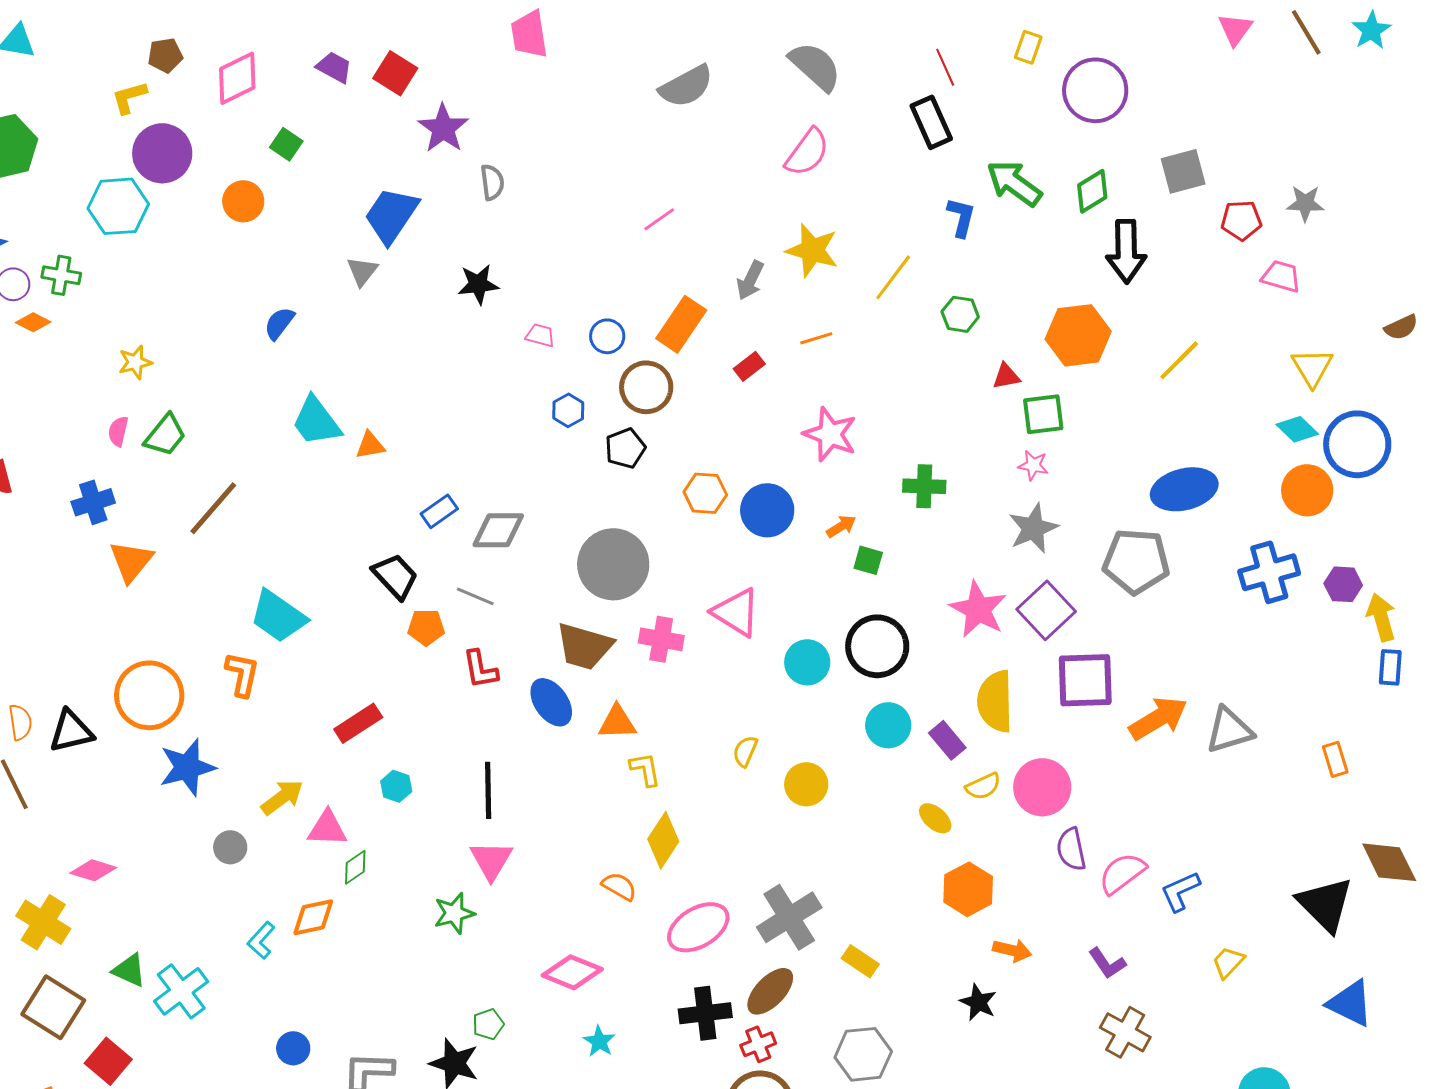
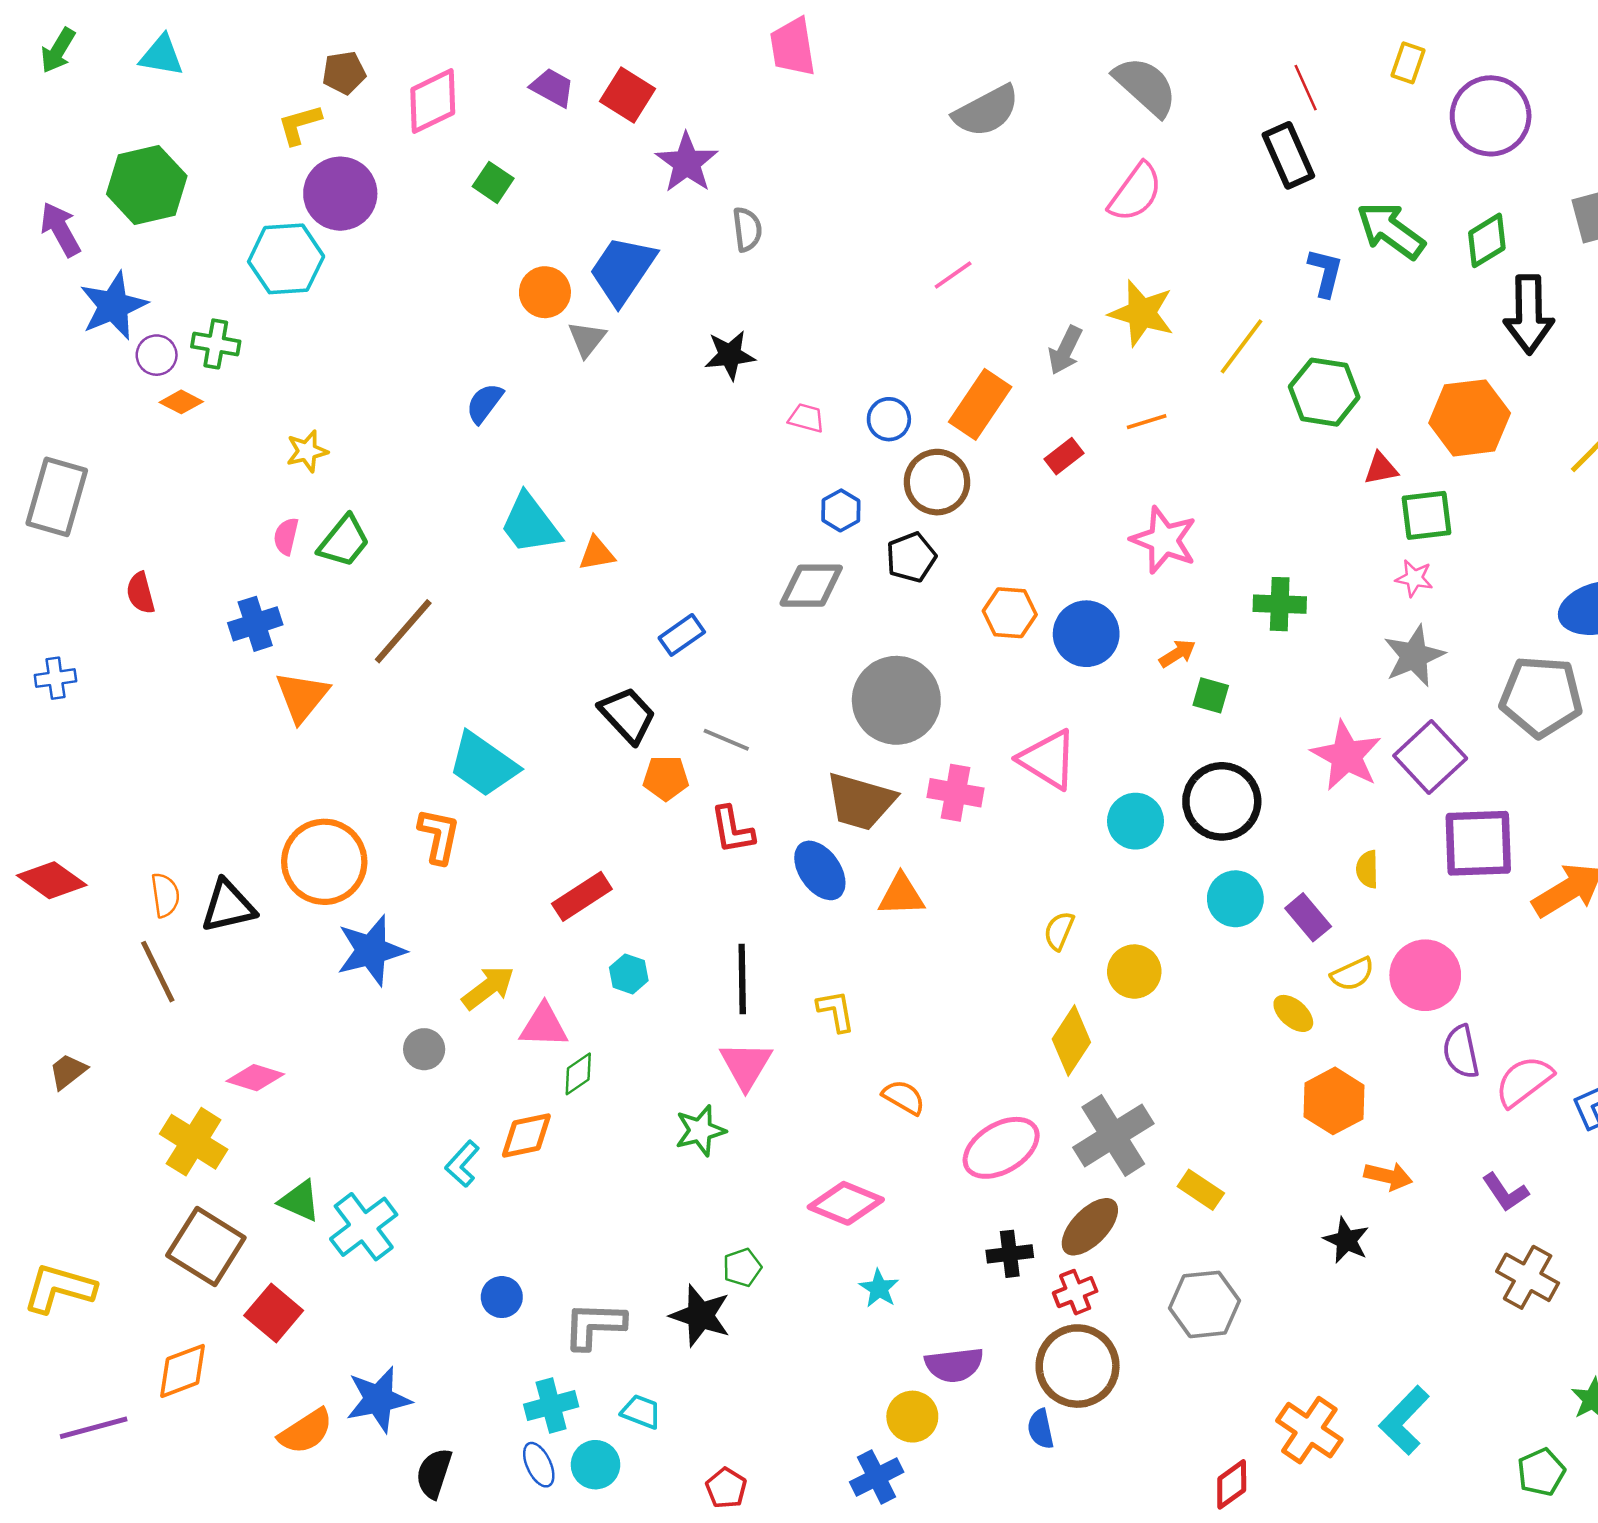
orange circle: (243, 201) -> (545, 292), moved
green hexagon: (960, 314) -> (1324, 392), size x1.5
gray diamond: (498, 530) -> (811, 586), moved
yellow semicircle: (995, 701) -> (1367, 869), size x0.5
yellow L-shape: (645, 769) -> (836, 1011), moved
yellow diamond: (663, 840) -> (1071, 1041), moved
black cross: (705, 1013) -> (1010, 1254), size x0.7

